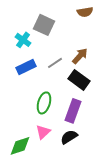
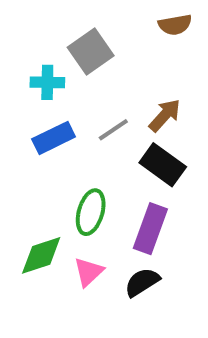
gray square: (44, 25) -> (91, 51), turned 30
cyan cross: (23, 40) -> (47, 82), turned -35
green diamond: (20, 146) -> (41, 255), moved

